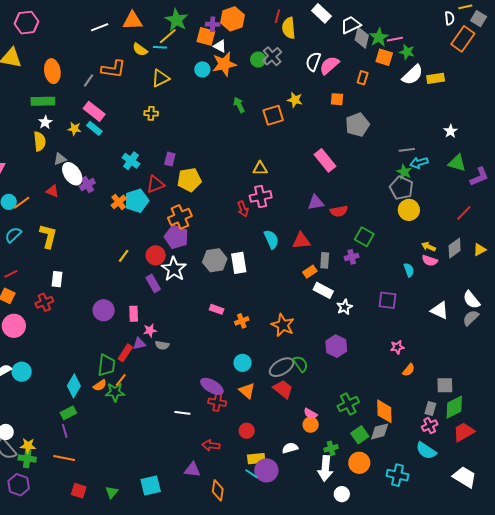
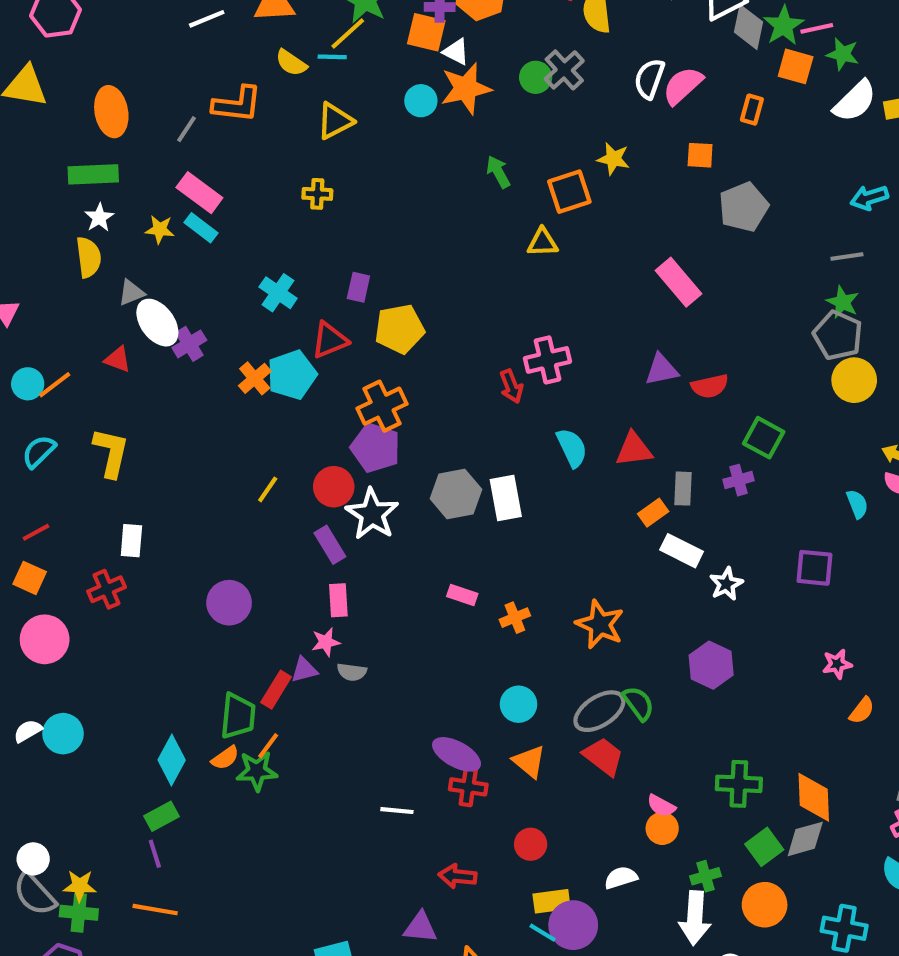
cyan arrow: (419, 163) -> (869, 198), moved
yellow triangle: (260, 168) -> (543, 242), moved
pink rectangle: (134, 314) -> (338, 600), moved
green cross: (348, 404) -> (739, 784), turned 30

